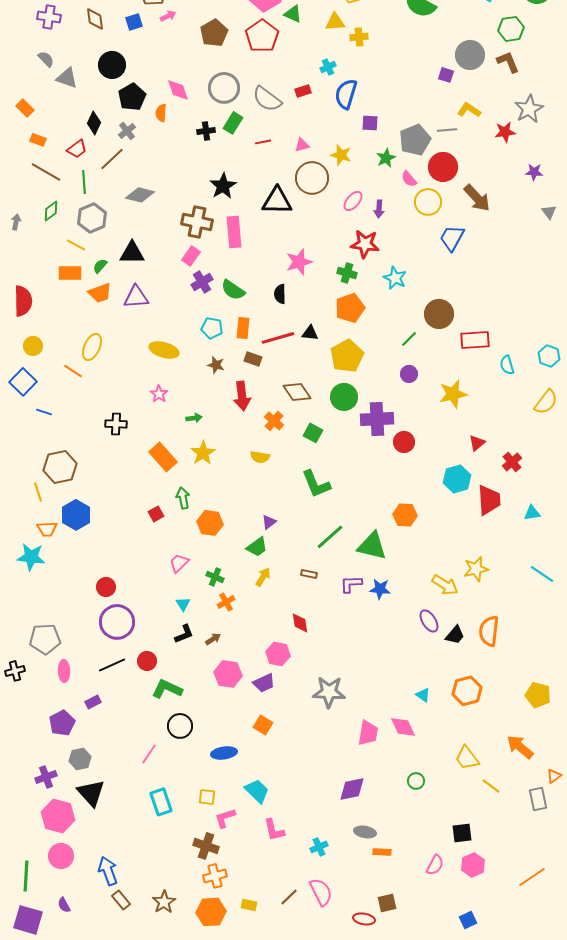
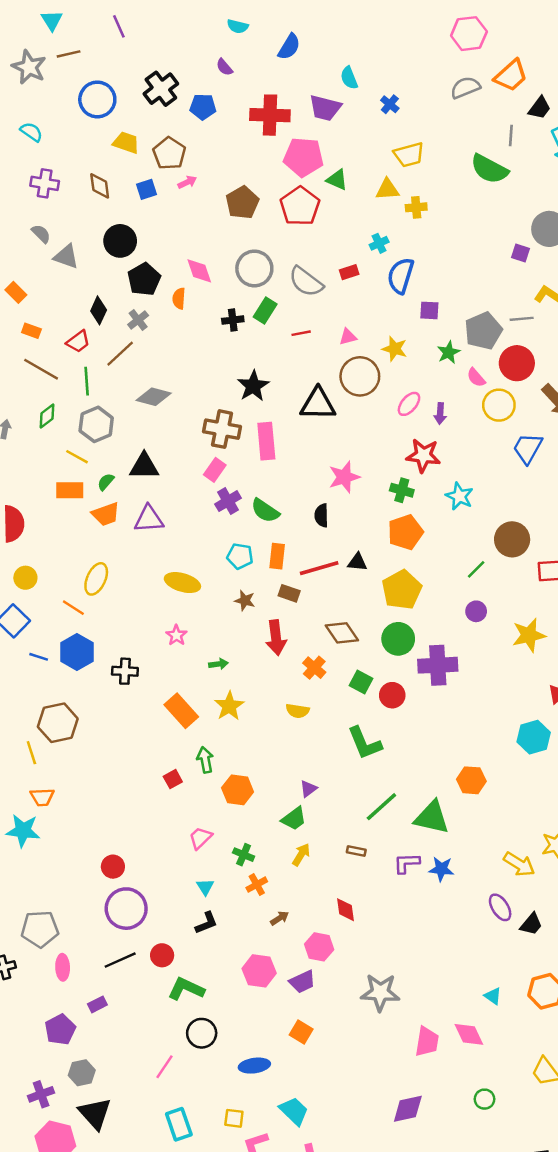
red circle: (404, 442) -> (392, 695), moved
blue hexagon: (76, 515) -> (77, 652), moved
brown arrow: (213, 639) -> (280, 918), moved

